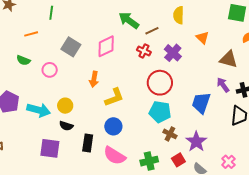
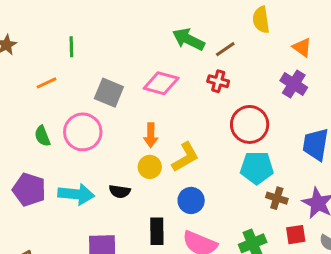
pink diamond: (106, 46) -> (161, 83), turned 50
purple cross: (173, 53) -> (294, 84), moved
green semicircle: (23, 60) -> (42, 136), moved, turned 56
pink circle: (50, 70) -> (83, 132), size x1.6
yellow circle: (65, 106) -> (150, 167), moved
black semicircle: (66, 126) -> (120, 191), moved
red square: (178, 160) -> (296, 235), turned 32

